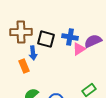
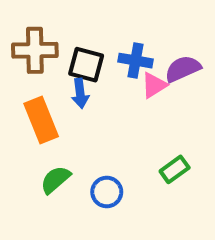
blue arrow: (33, 53) -> (80, 93), moved
orange rectangle: (24, 66) -> (41, 120), size x1.5

